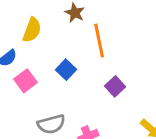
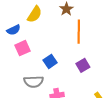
blue square: (66, 70) -> (50, 61), moved

